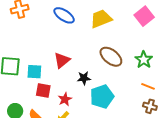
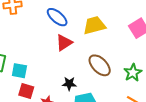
red triangle: (62, 60) -> (64, 43), moved

